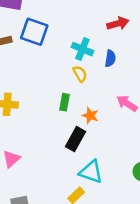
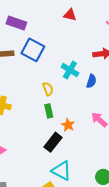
yellow semicircle: (80, 74) -> (48, 89), moved
green rectangle: (64, 102) -> (49, 111), turned -32

